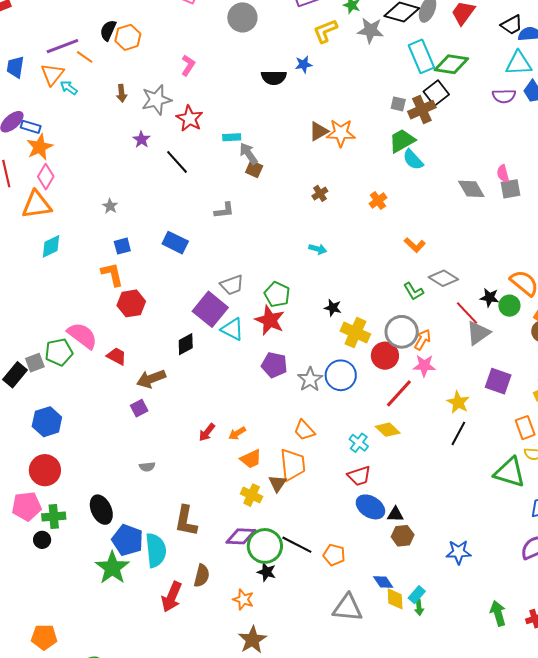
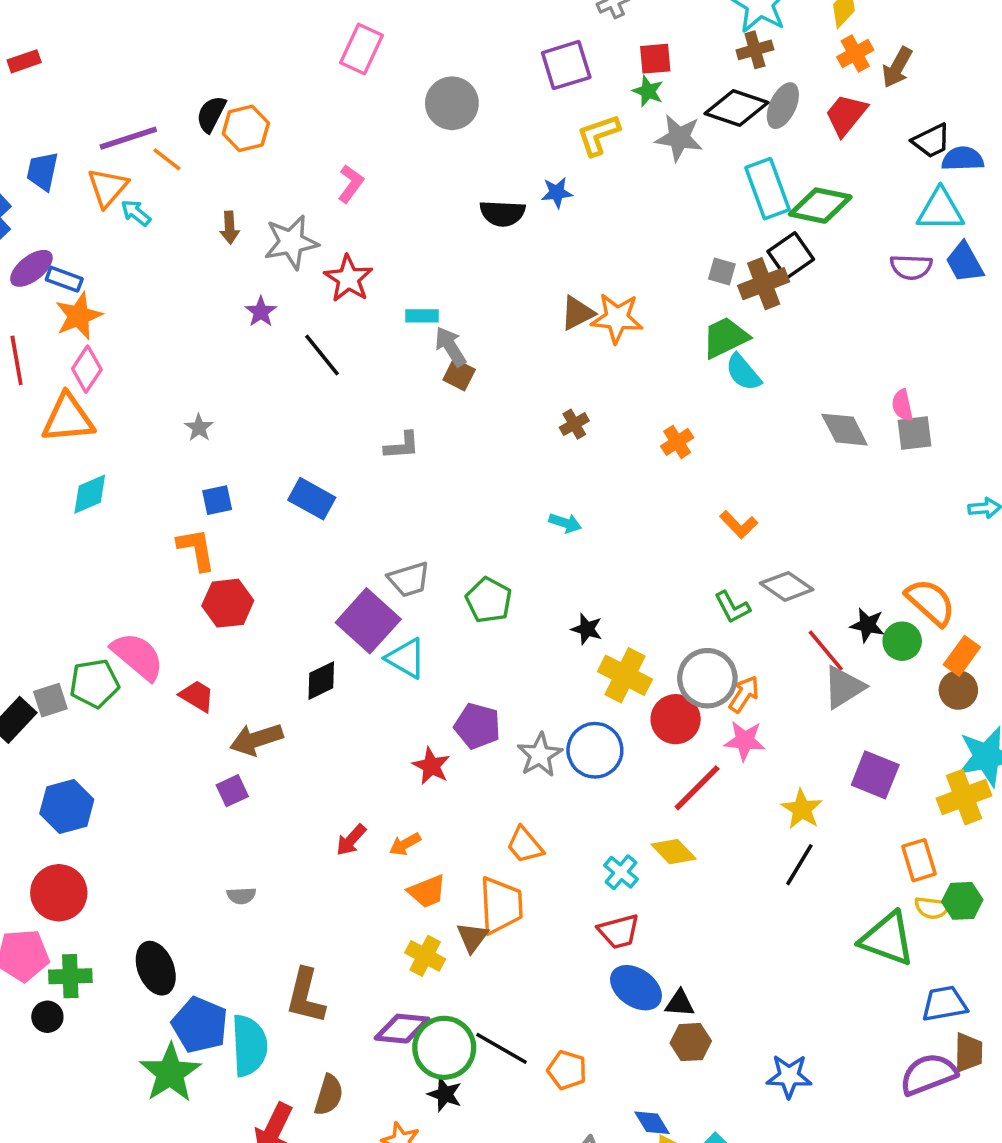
red star: (270, 320) -> (431, 766), moved, size x0.7

